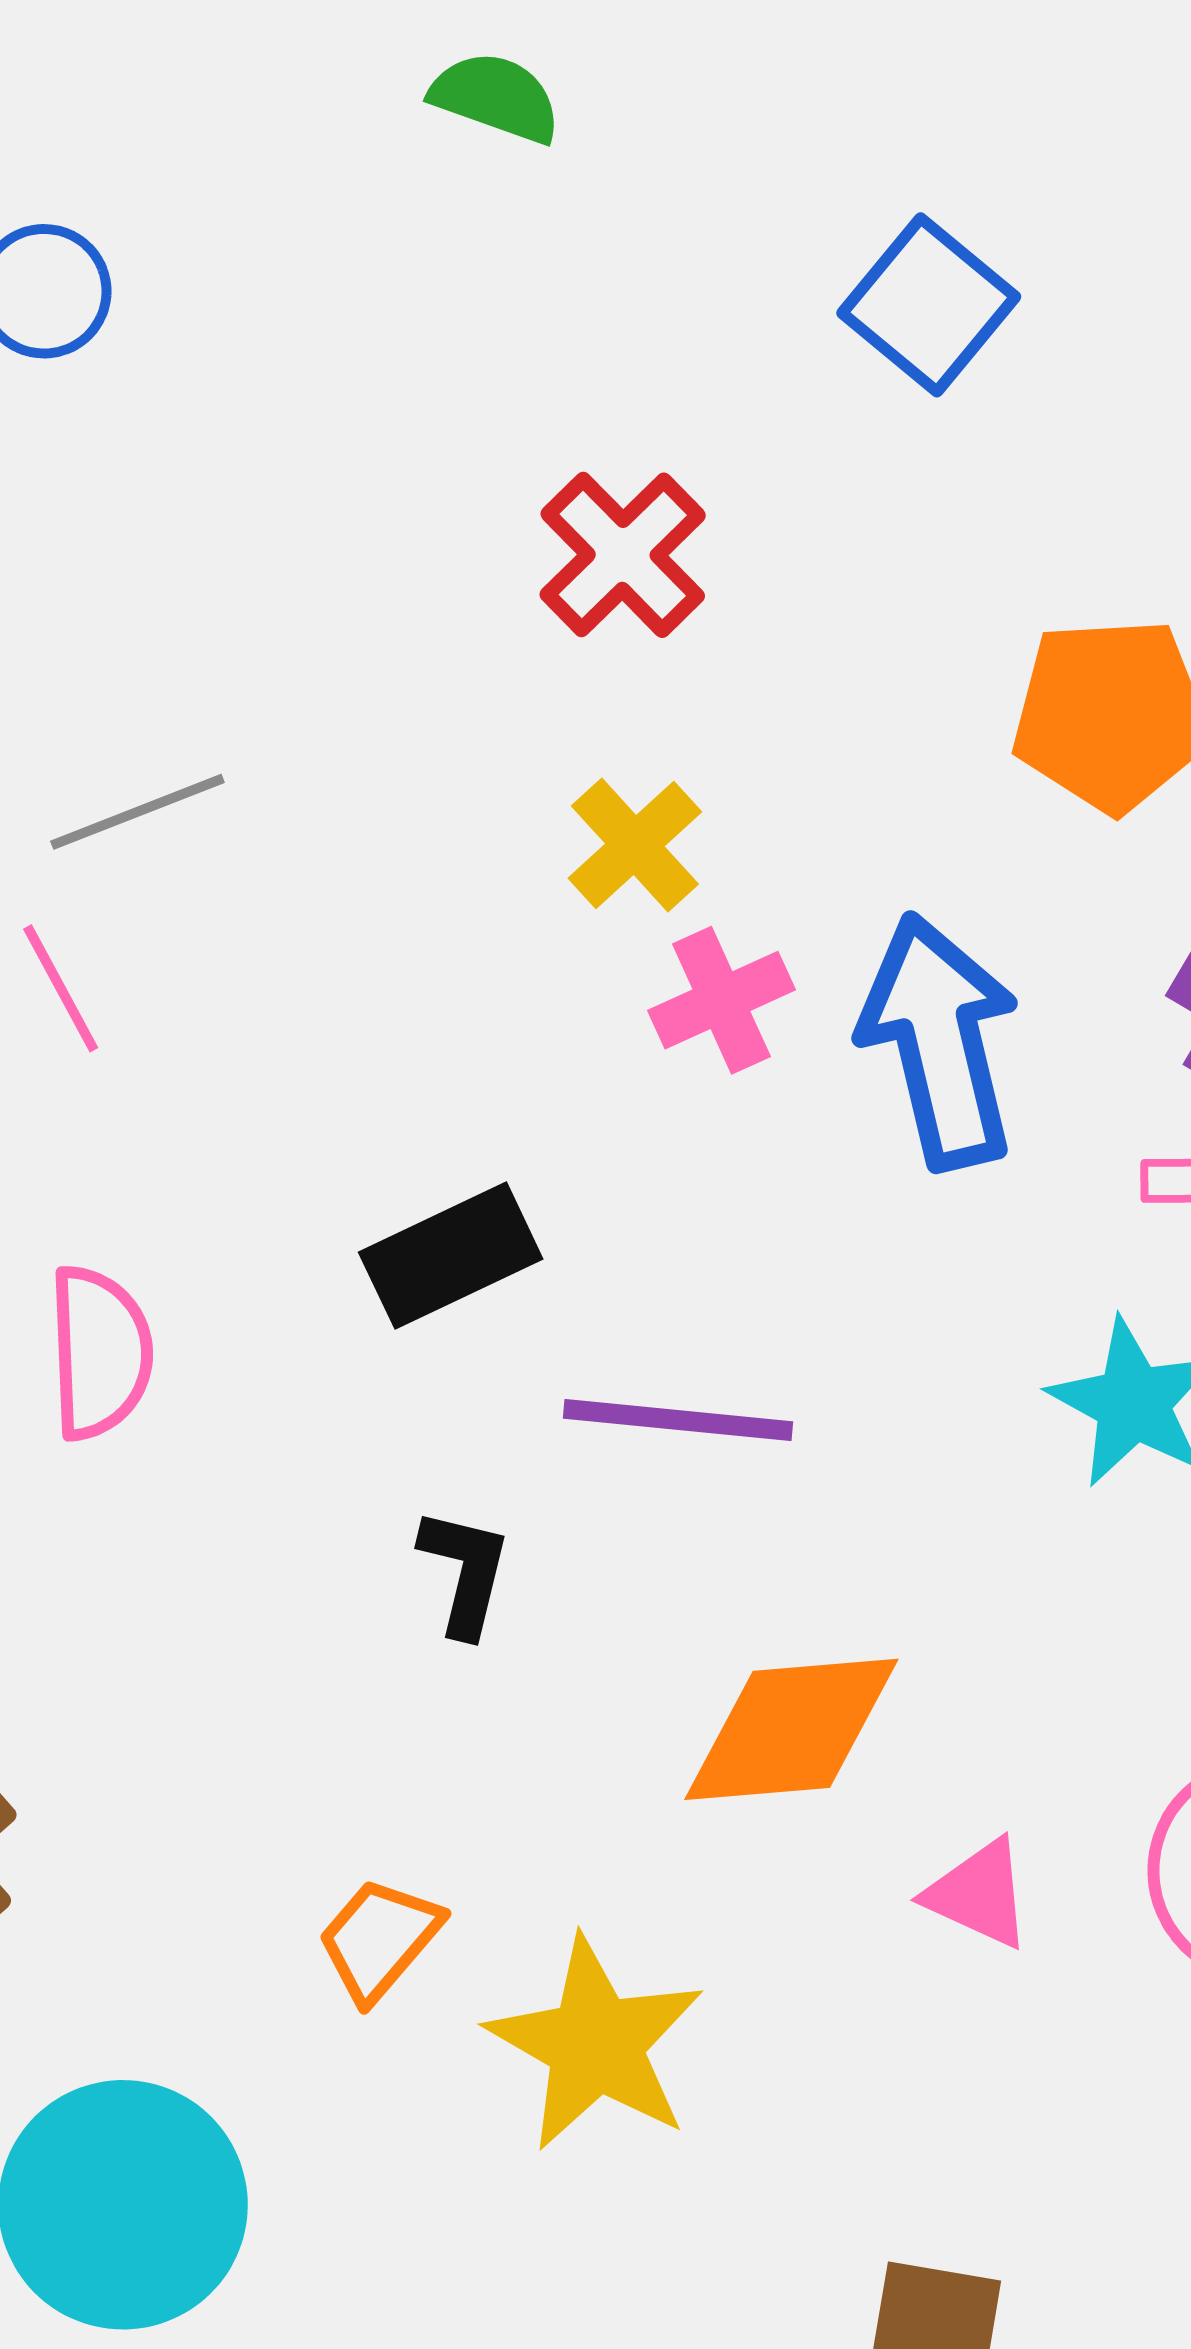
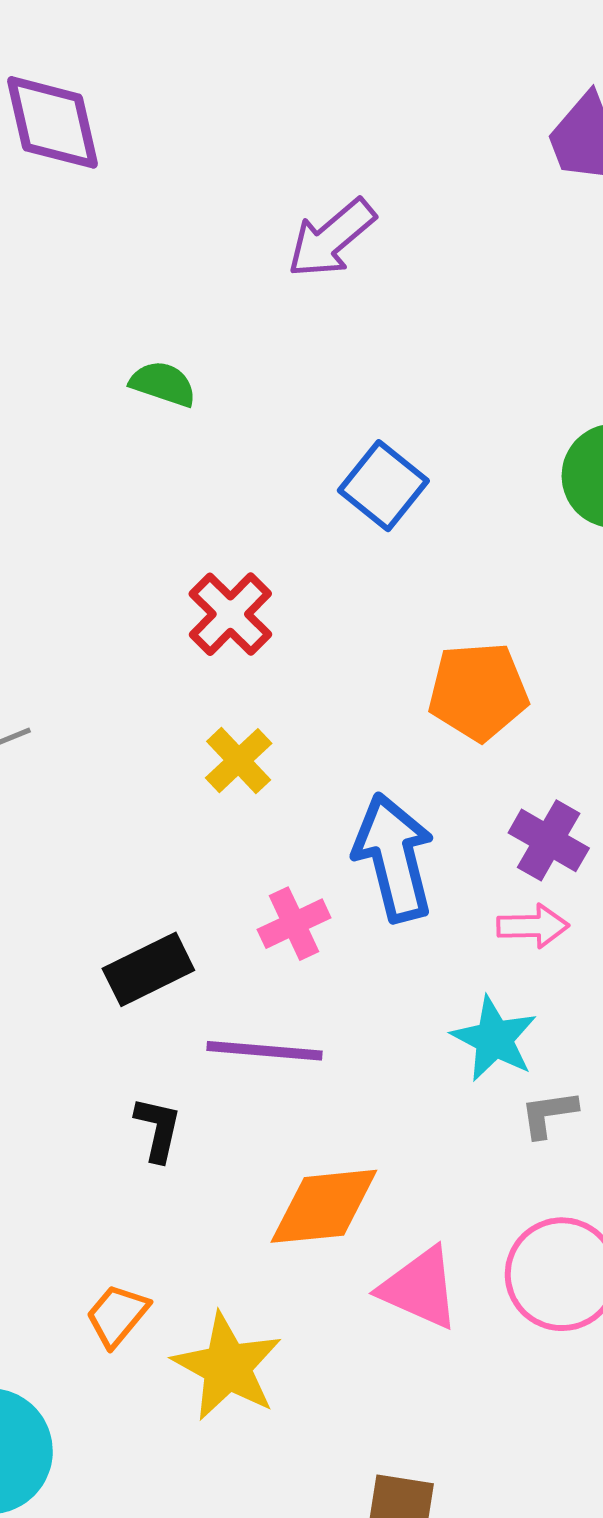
pink cross: (721, 1000) -> (294, 924), moved
pink triangle: (979, 1894) -> (420, 1288), size x1.5

